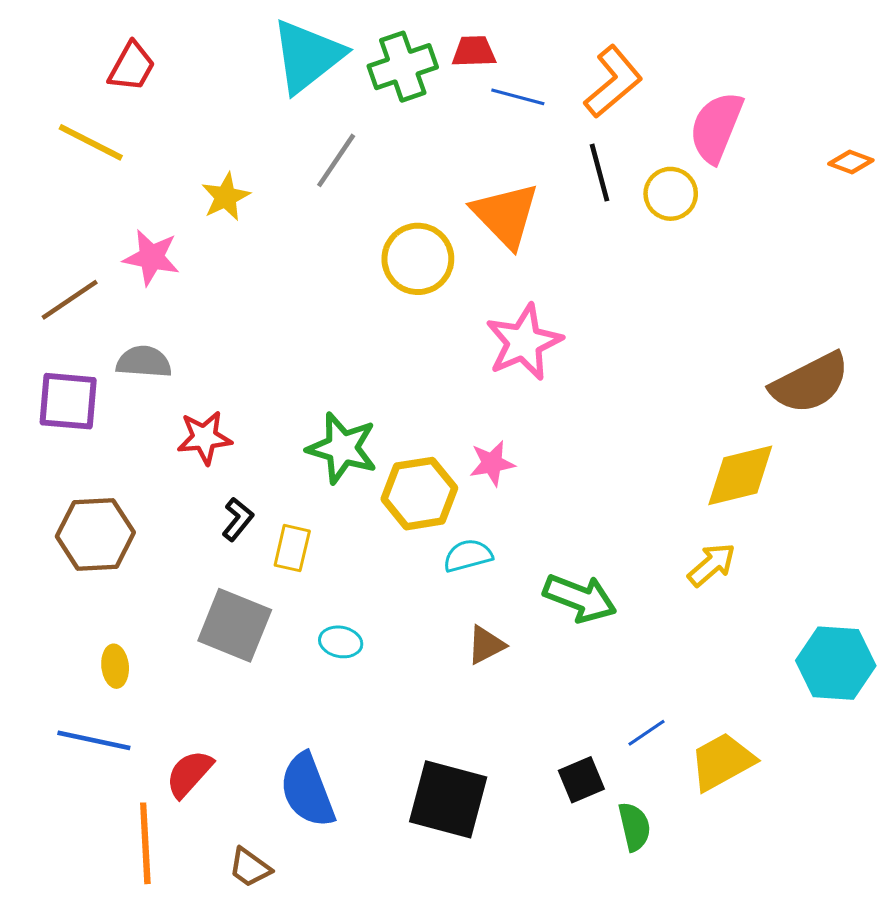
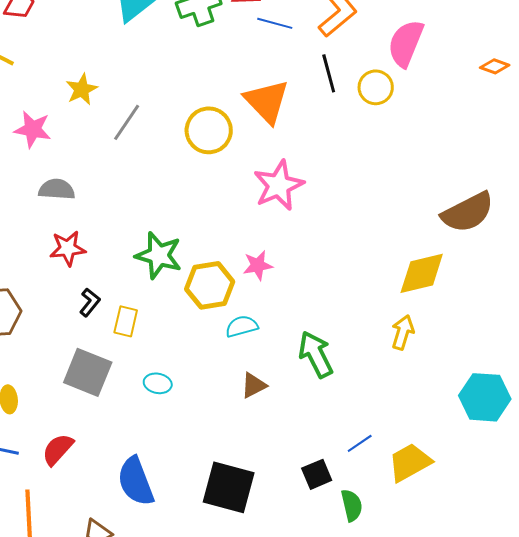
gray line: (336, 160) -> (127, 122), moved
gray semicircle: (144, 362) -> (57, 189), moved
yellow arrow: (712, 565) -> (403, 332), turned -32
green arrow: (580, 598) -> (316, 354), turned -138
red semicircle: (189, 774) -> (58, 449), moved

